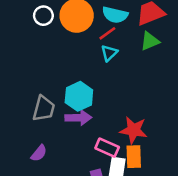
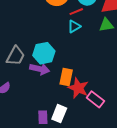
pink rectangle: (107, 148) -> (95, 99), moved
orange rectangle: (134, 157) -> (66, 77), moved

